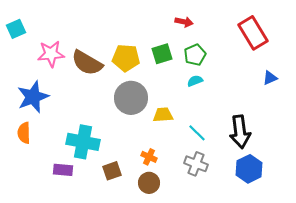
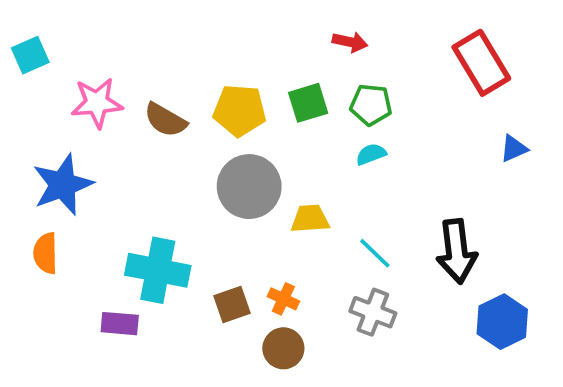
green pentagon: (195, 55) -> (371, 105), turned 30
brown semicircle: (87, 63) -> (165, 120), size x0.7
blue hexagon: (249, 169) -> (502, 322), moved
brown square: (112, 171) -> (232, 305), moved

